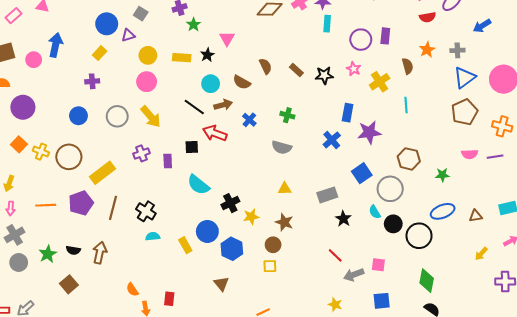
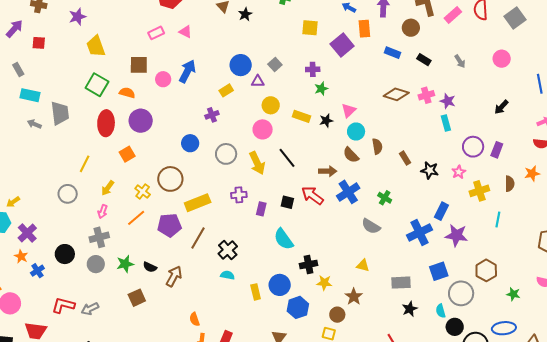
cyan rectangle: (327, 24) -> (446, 123), turned -35
purple cross: (92, 81) -> (212, 115), turned -32
cyan circle: (211, 84) -> (356, 131), moved
black line: (194, 107) -> (287, 158), moved
blue cross: (249, 120) -> (348, 192), size x1.6
blue cross: (332, 140) -> (420, 233), size x1.4
yellow cross: (41, 152) -> (143, 192), moved
orange line: (46, 205) -> (136, 218), turned -54

